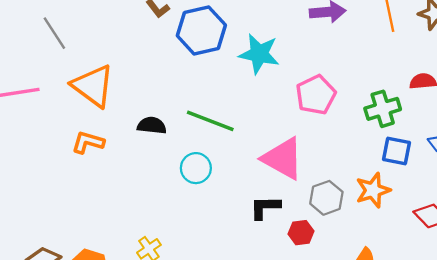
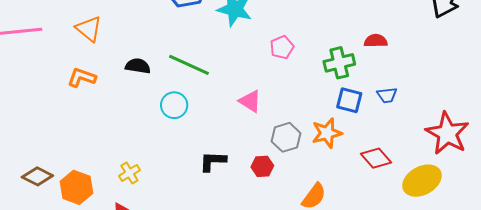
orange triangle: (93, 86) -> (89, 29), size x0.7
pink pentagon: (316, 95) -> (282, 47), size x0.7
pink triangle: (283, 159) -> (250, 101), size x0.6
black L-shape: (265, 207) -> (213, 161), moved

